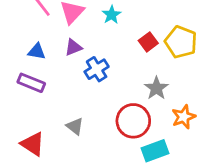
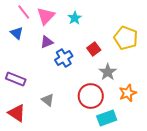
red square: (148, 42) -> (94, 49), moved
blue triangle: (37, 52) -> (17, 33), moved, turned 32
purple rectangle: (31, 83) -> (16, 79), moved

